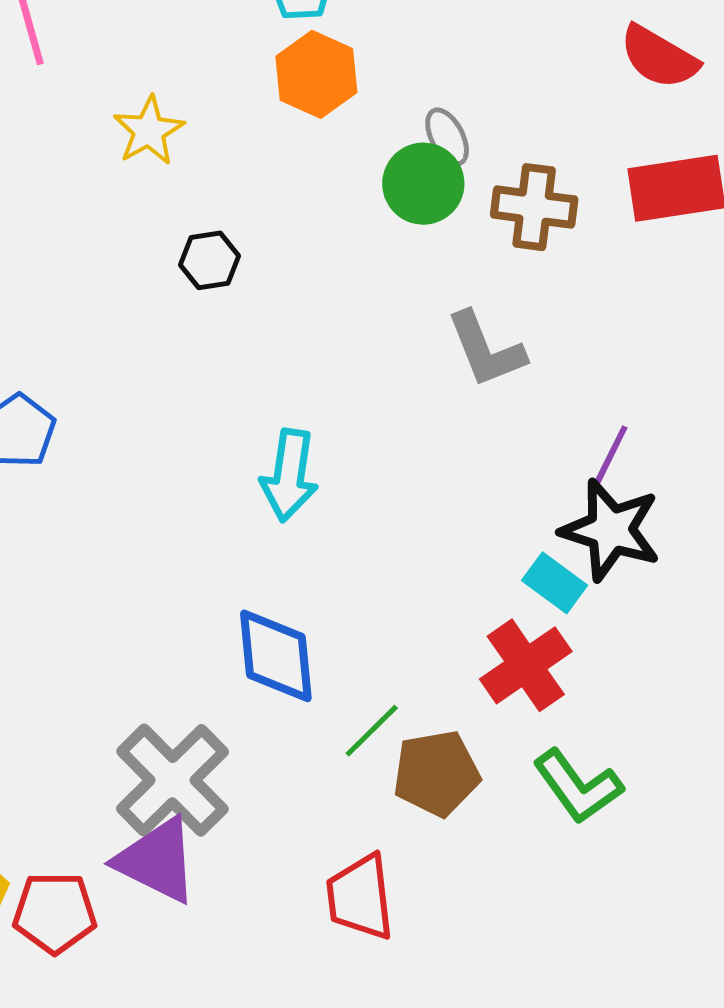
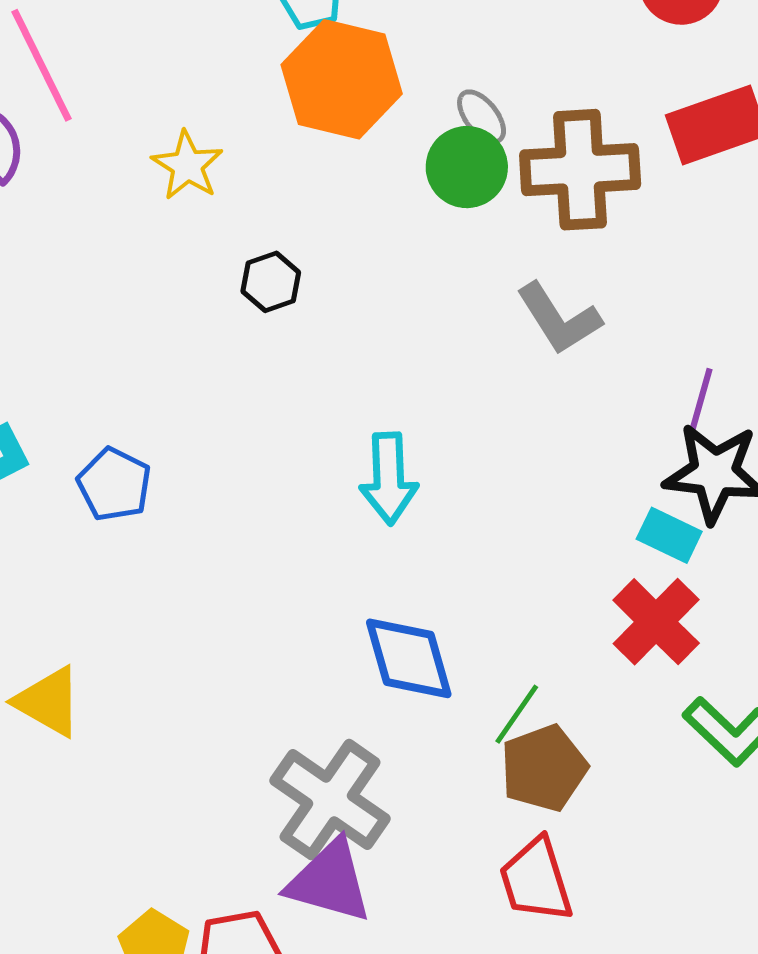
orange hexagon: (316, 74) -> (342, 79), size x1.4
brown cross: (534, 207) -> (580, 170), size x1.4
brown pentagon: (436, 773) -> (544, 768), moved

